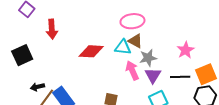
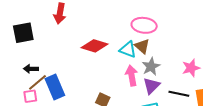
gray star: (148, 58) -> (151, 67), turned -30

